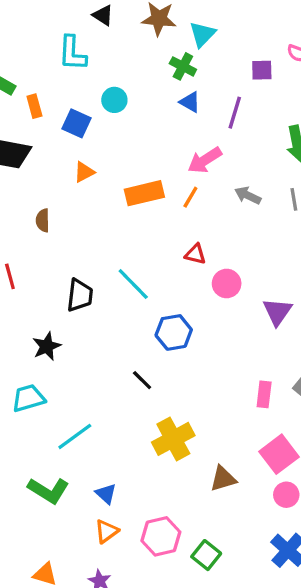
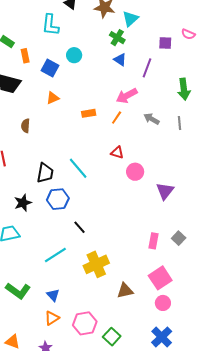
orange rectangle: (144, 193) -> (89, 113), size x0.6
blue hexagon: (174, 332) -> (58, 199), moved
cyan line: (75, 436) -> (55, 255), moved

